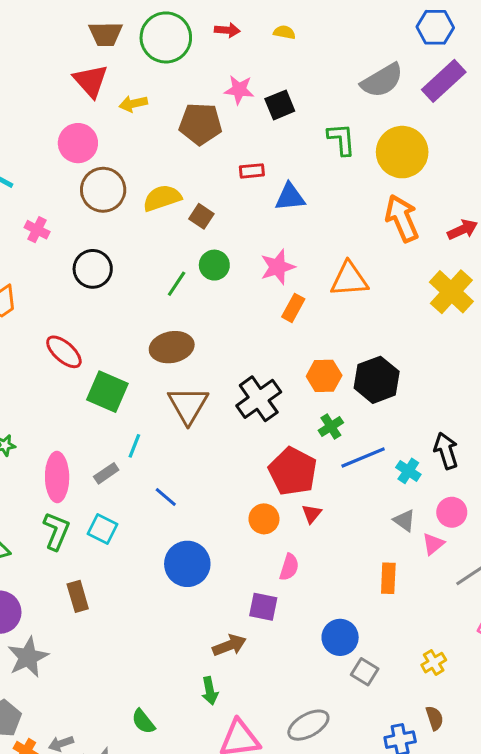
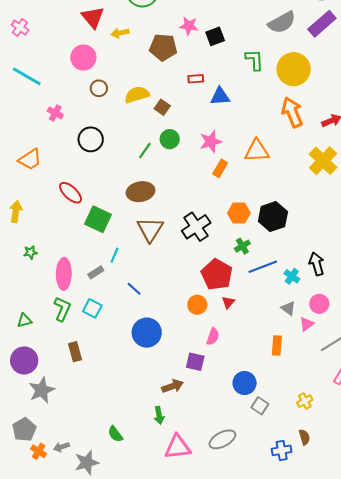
brown circle: (103, 190) -> (99, 88), size x0.6

